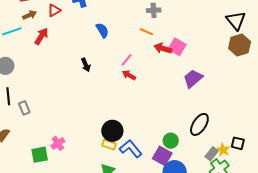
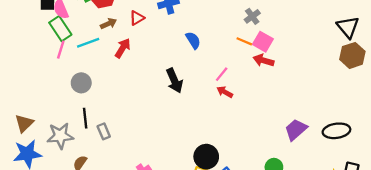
gray cross: (154, 10) -> (252, 16), turned -32
pink square: (177, 47) -> (263, 42), moved
black arrow: (86, 65) -> (174, 81), size x1.5
purple trapezoid: (193, 79) -> (296, 130), moved
black ellipse: (199, 124) -> (336, 131), moved, turned 50

